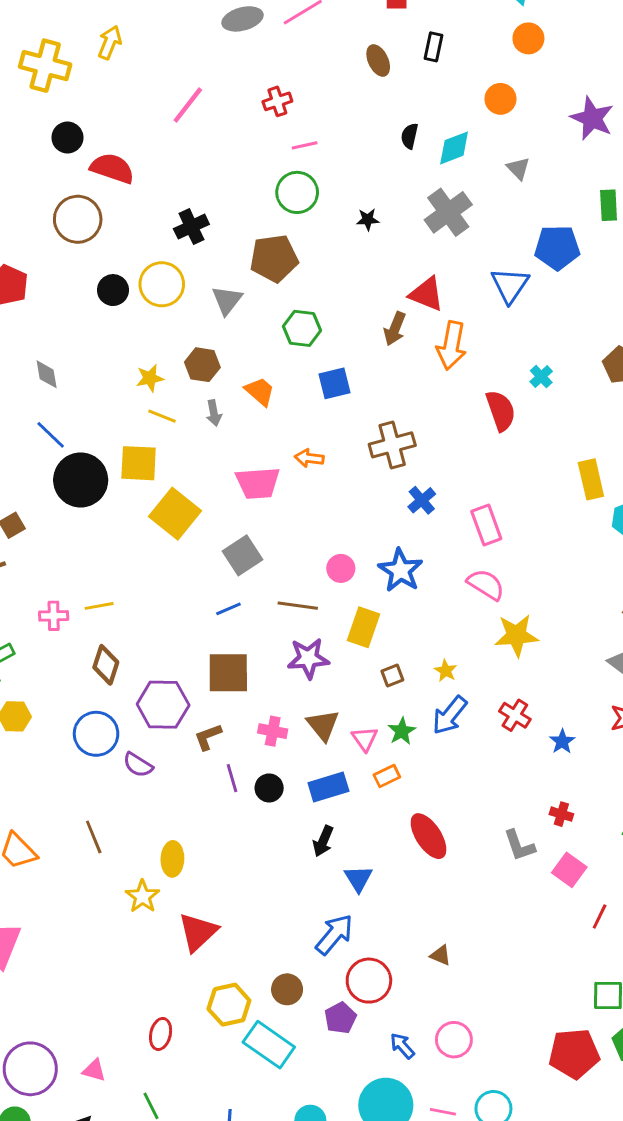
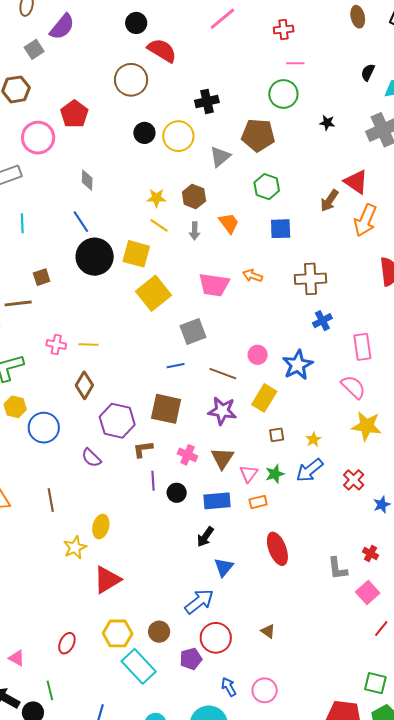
blue circle: (96, 734) -> (44, 428), moved

